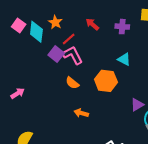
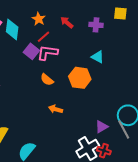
orange star: (55, 22) -> (39, 19), moved
pink L-shape: (73, 55) -> (47, 53), turned -55
purple triangle: (137, 105) -> (102, 127), moved

